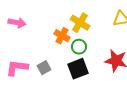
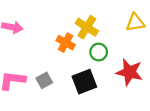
green circle: (79, 47) -> (99, 52), moved

